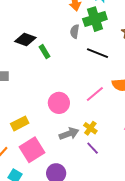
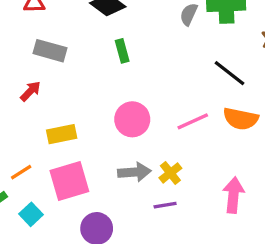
green rectangle: (45, 52) -> (122, 51), moved
black line: (97, 53) -> (230, 73), moved
purple line: (93, 148) -> (165, 205), turned -72

